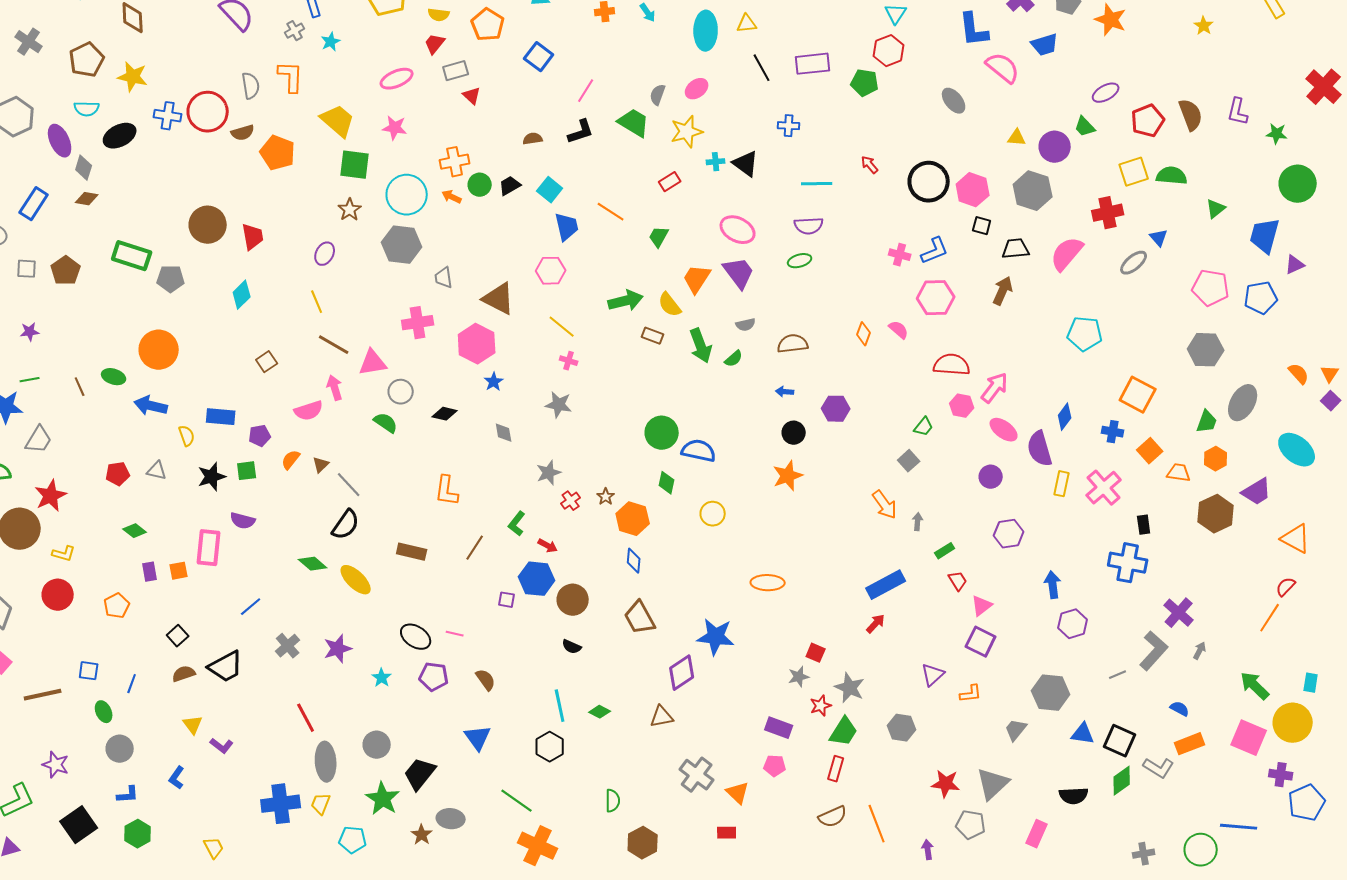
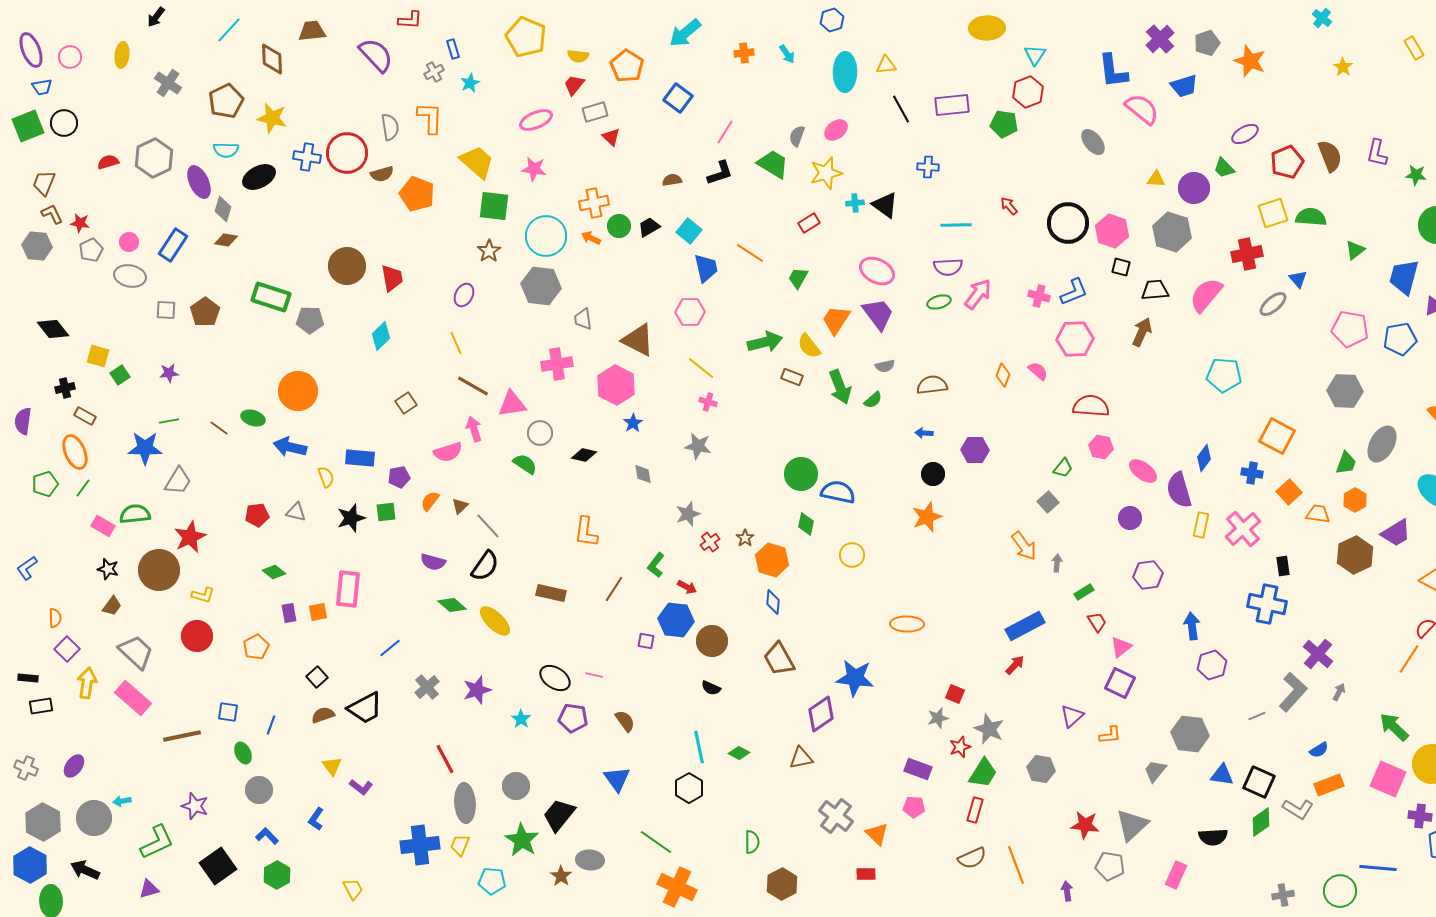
brown line: (80, 387) -> (219, 428), turned -30
pink arrow: (995, 388) -> (978, 294), moved
purple semicircle: (243, 521) -> (433, 562), moved
blue semicircle: (1180, 709) -> (1319, 750), turned 120
blue L-shape: (128, 795) -> (267, 836), turned -130

